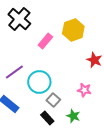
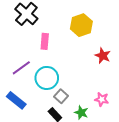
pink rectangle: (45, 41) -> (45, 41), moved, turned -35
pink star: (84, 90) -> (102, 99), moved

